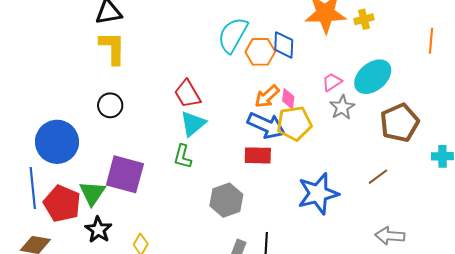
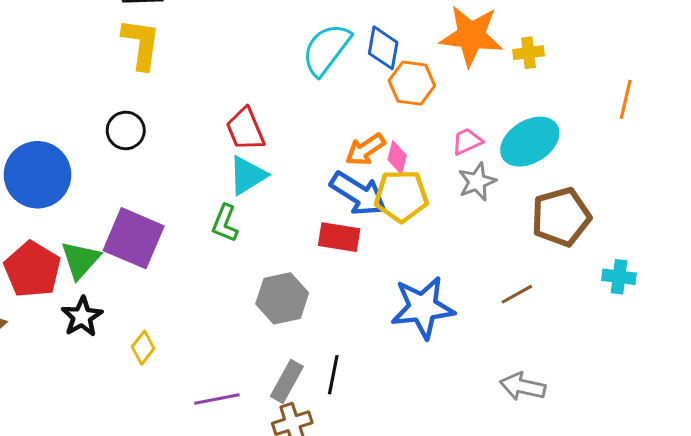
blue diamond: (284, 45) -> (383, 48), moved
orange hexagon: (260, 52) -> (412, 83), moved

